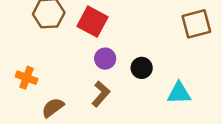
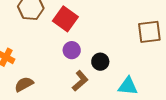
brown L-shape: (101, 94) -> (80, 81), moved

